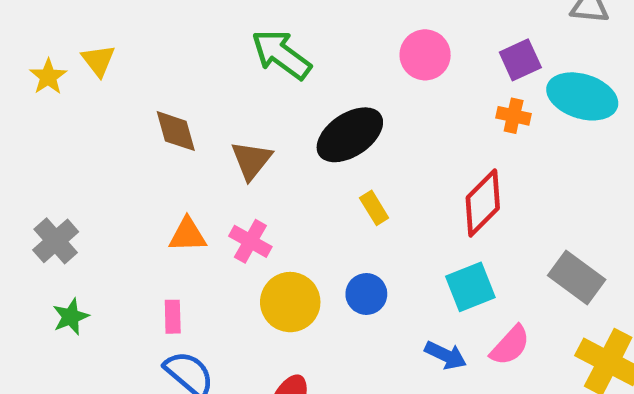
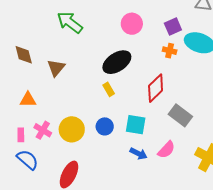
black ellipse: (350, 135) -> (117, 62), moved
pink cross: (250, 241) -> (43, 130), moved
gray rectangle: (577, 277) -> (180, 115), moved
cyan square: (470, 287) -> (136, 125), moved, turned 30

